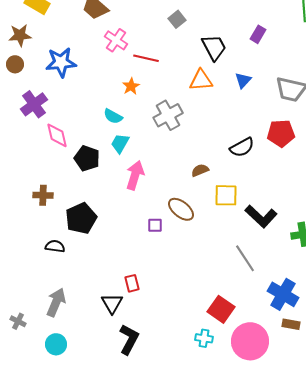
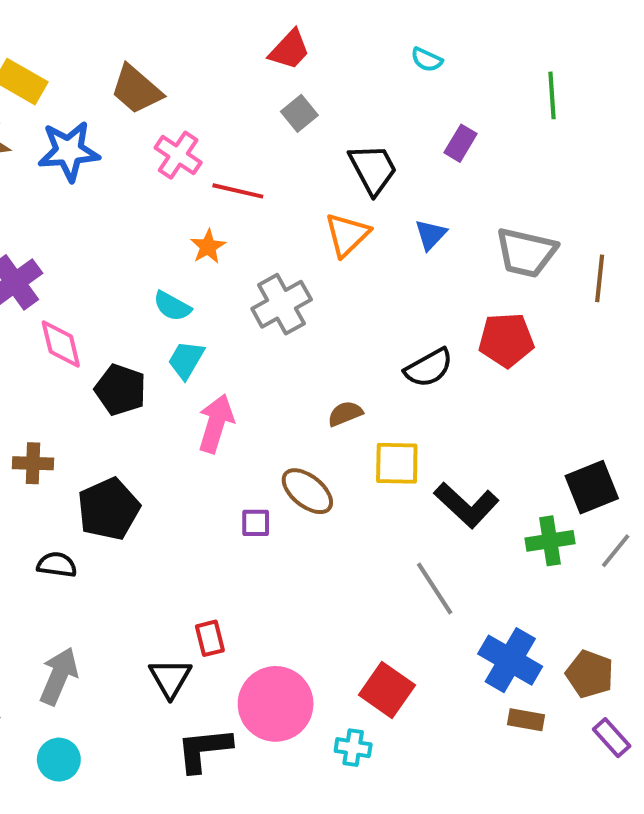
blue star: (61, 62) -> (69, 151), moved
orange triangle: (201, 80) -> (347, 235), turned -40
black L-shape: (129, 339) -> (204, 750), turned -124
pink circle: (250, 341) -> (276, 704), moved

